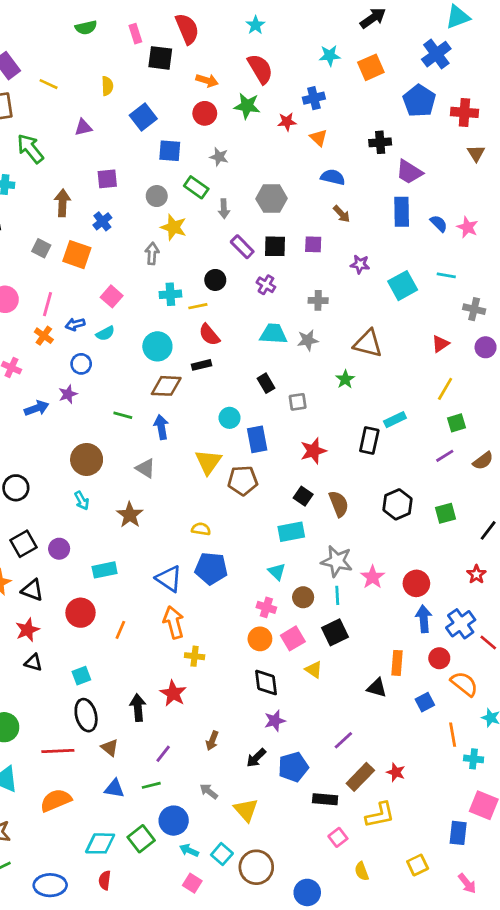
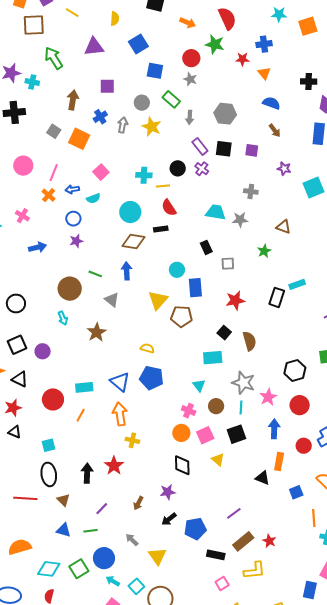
red circle: (205, 113) -> (191, 58), moved
purple triangle: (83, 127) -> (94, 47), size x1.5
gray arrow: (152, 254) -> (123, 125), moved
purple cross: (266, 285) -> (202, 169), moved
brown triangle: (368, 343) -> (284, 227), size x0.7
purple star: (68, 394) -> (76, 241), moved
green line: (123, 415) -> (95, 274), moved
black hexagon: (398, 504) -> (295, 371), moved
cyan rectangle: (105, 570) -> (84, 387), moved
blue arrow: (424, 619) -> (274, 429), moved
red circle: (439, 658) -> (304, 446), moved
purple star: (275, 721) -> (168, 492), moved
orange semicircle: (56, 800) -> (20, 547), moved

